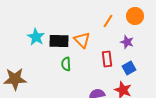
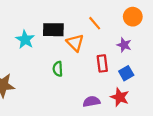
orange line: (108, 21) -> (95, 23), moved, turned -72
black rectangle: (59, 41) -> (53, 30), moved

